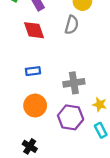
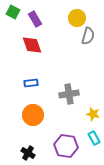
gray semicircle: (72, 25) -> (88, 36), moved
purple hexagon: (71, 117) -> (66, 146), moved

